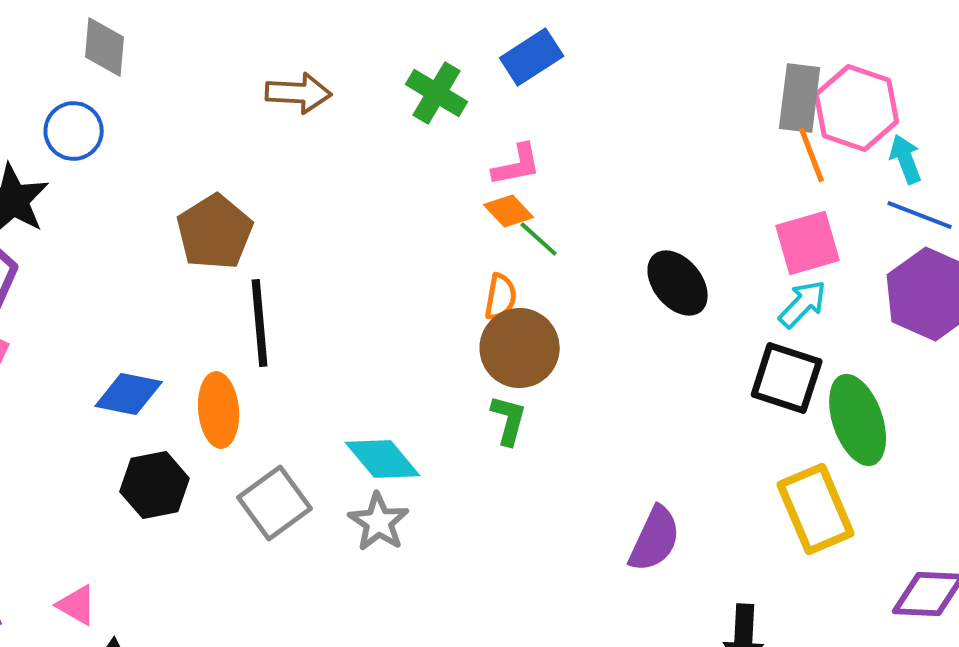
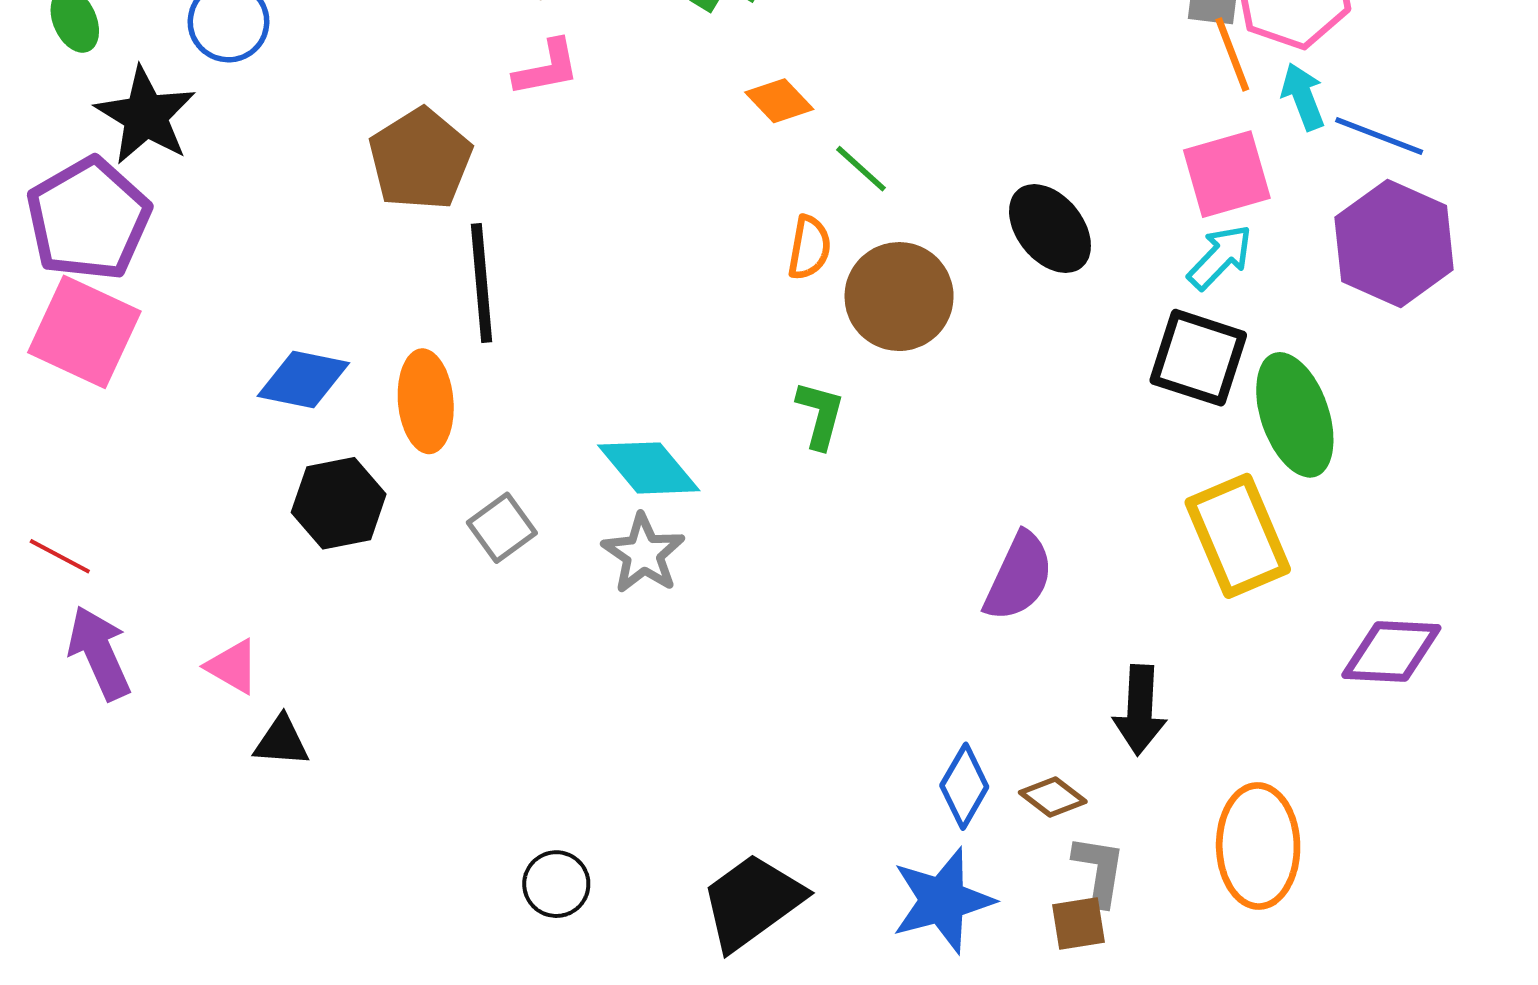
cyan arrow: (906, 159) -> (1303, 97), moved
pink L-shape: (517, 165) -> (547, 68), moved
orange diamond: (509, 211) -> (779, 101), moved
brown circle: (520, 348) -> (899, 297), moved
gray square: (275, 503) -> (502, 528), size x0.7

